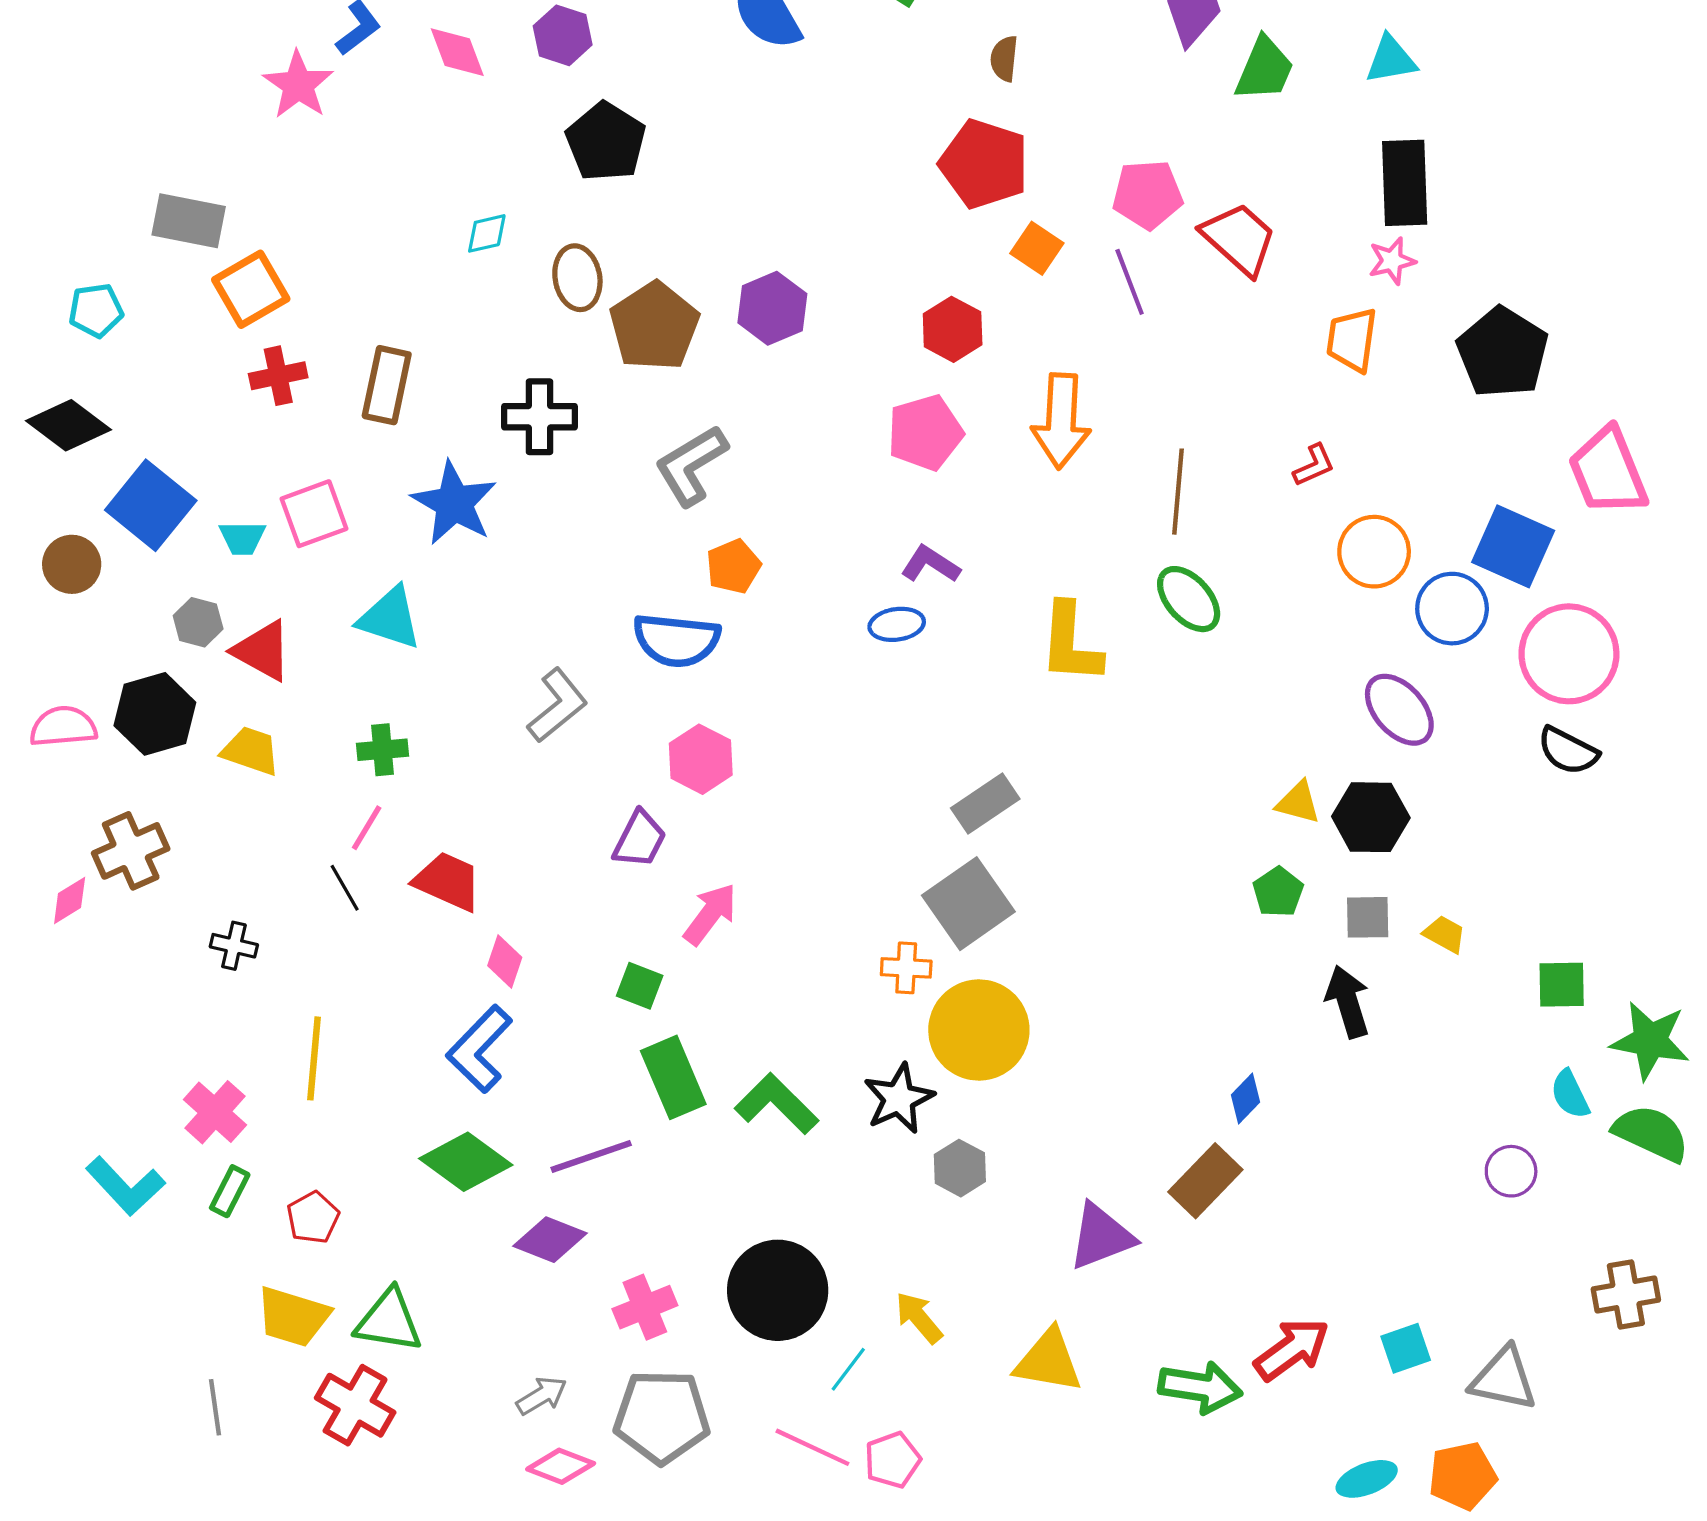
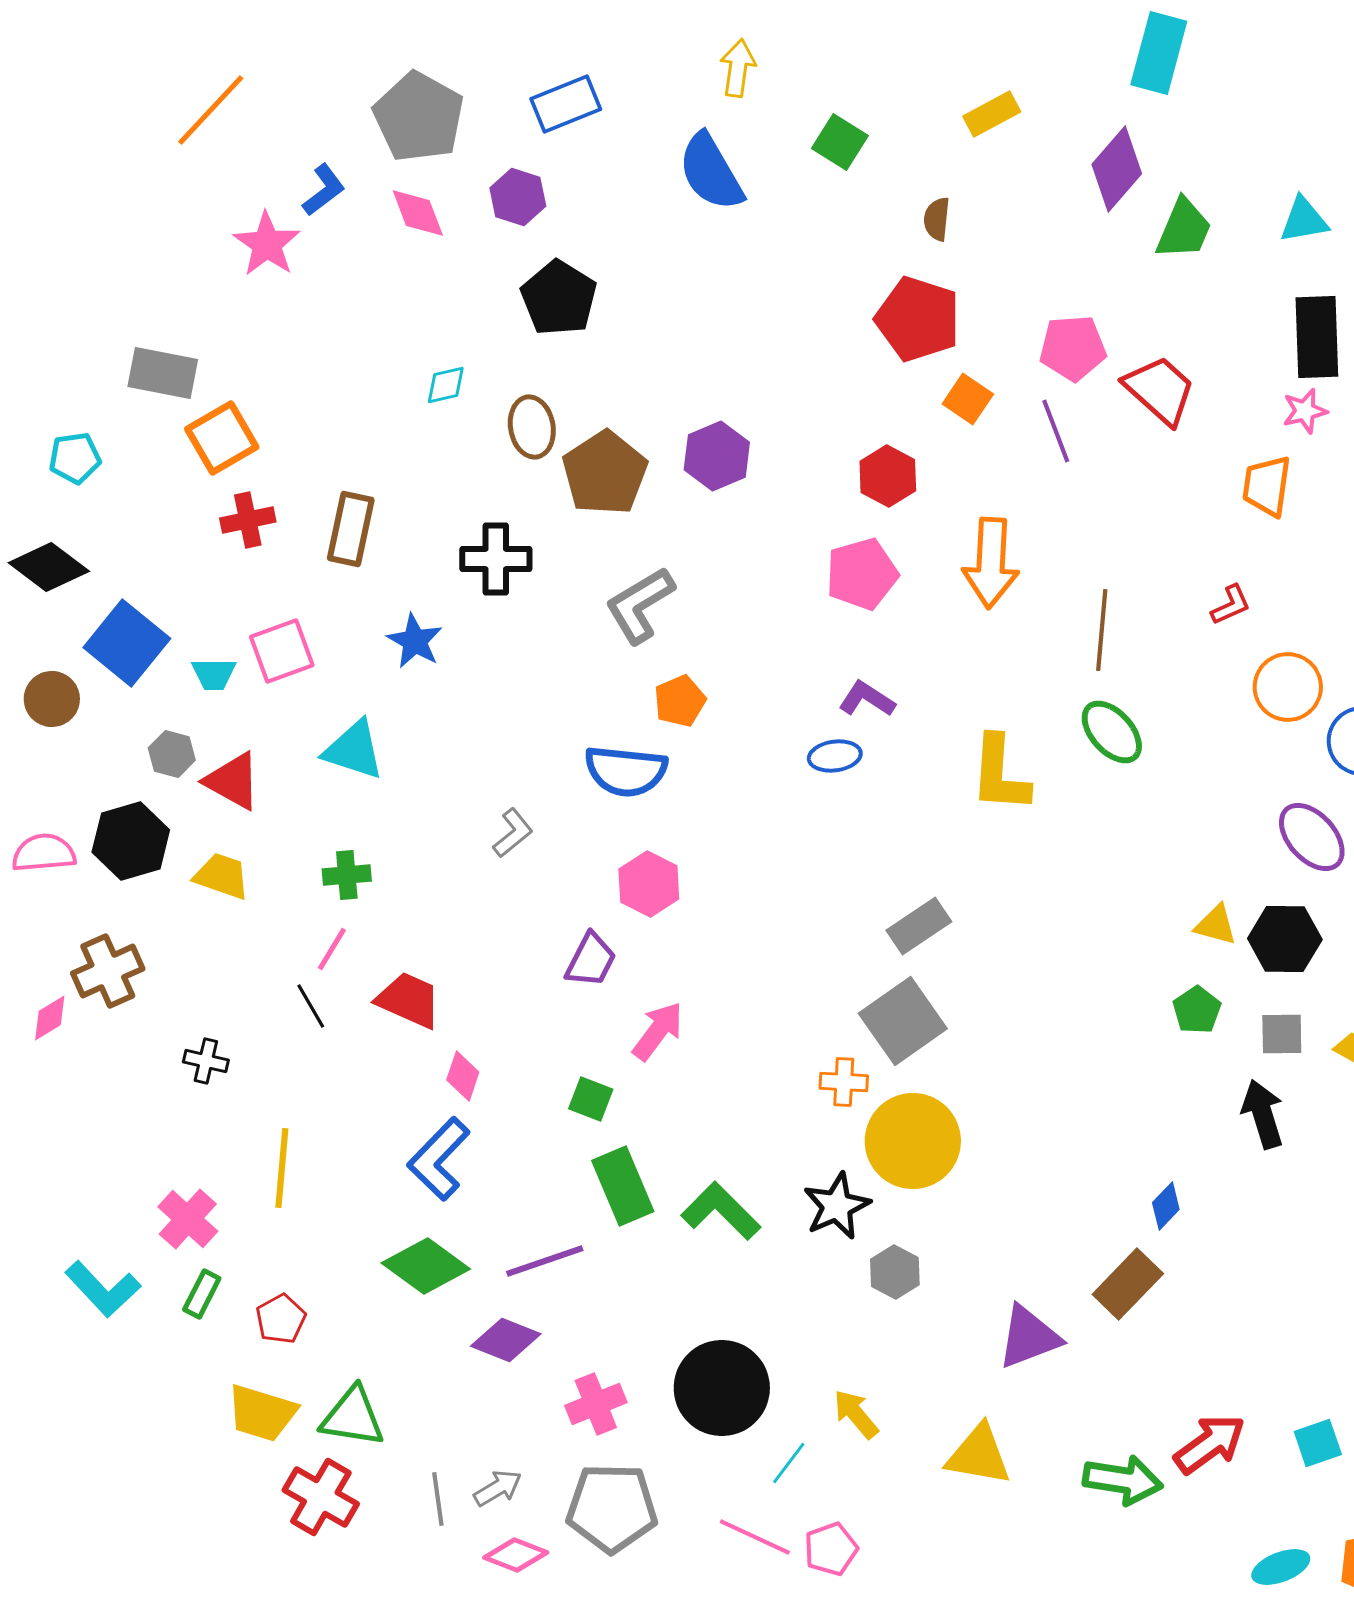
blue star: (454, 503) -> (415, 641), size x0.7
gray L-shape: (557, 705) -> (513, 833), size x0.7
gray line: (215, 1407) -> (438, 1499), moved

